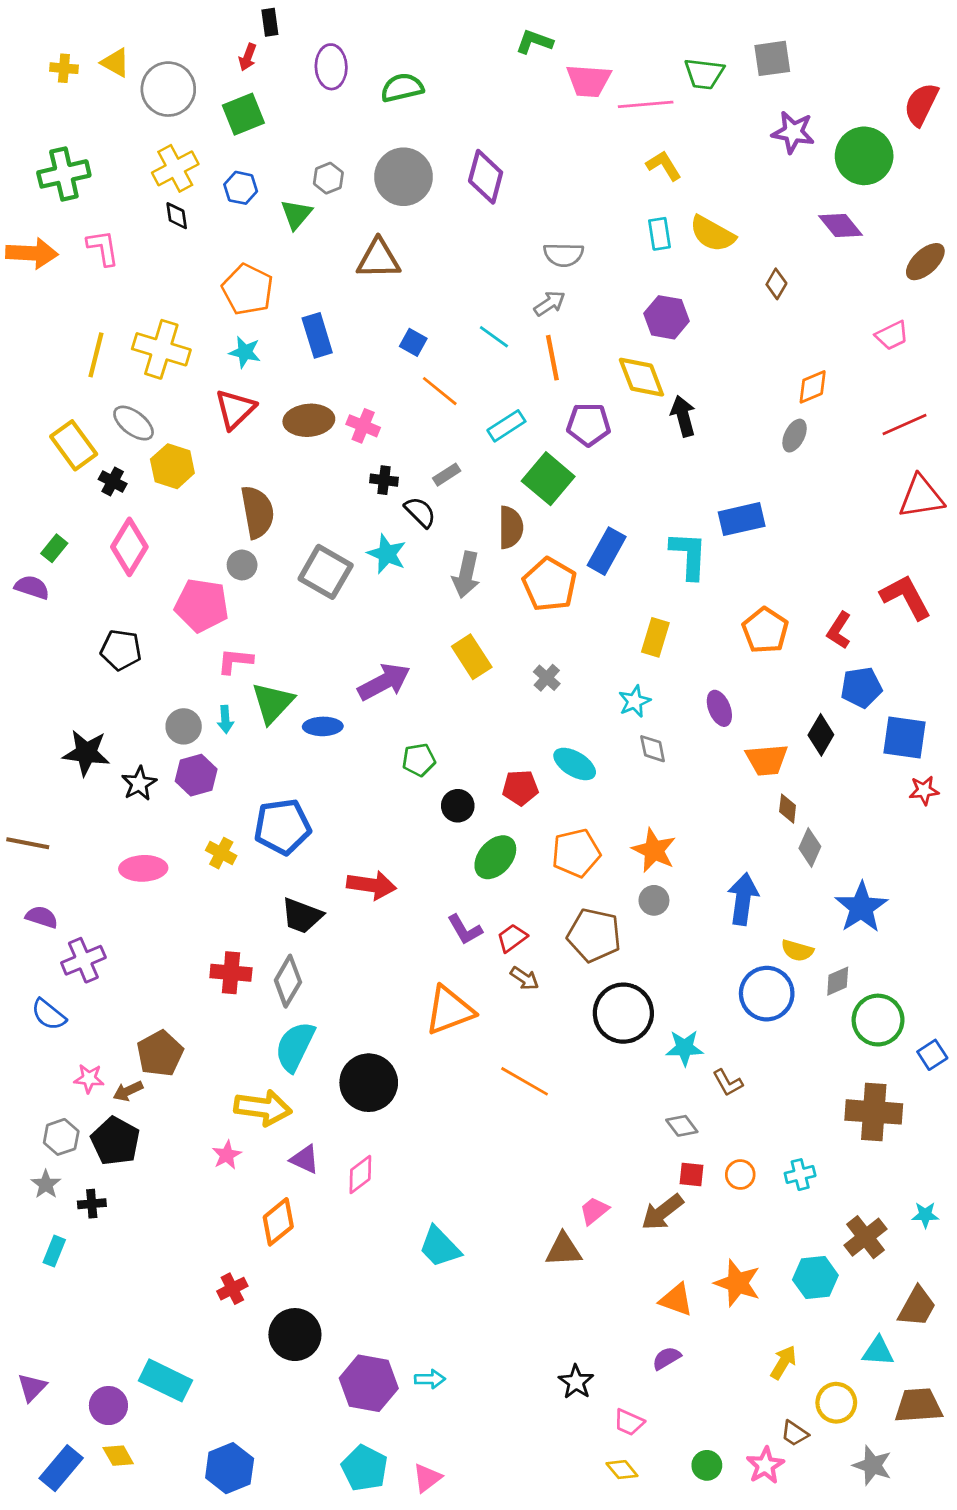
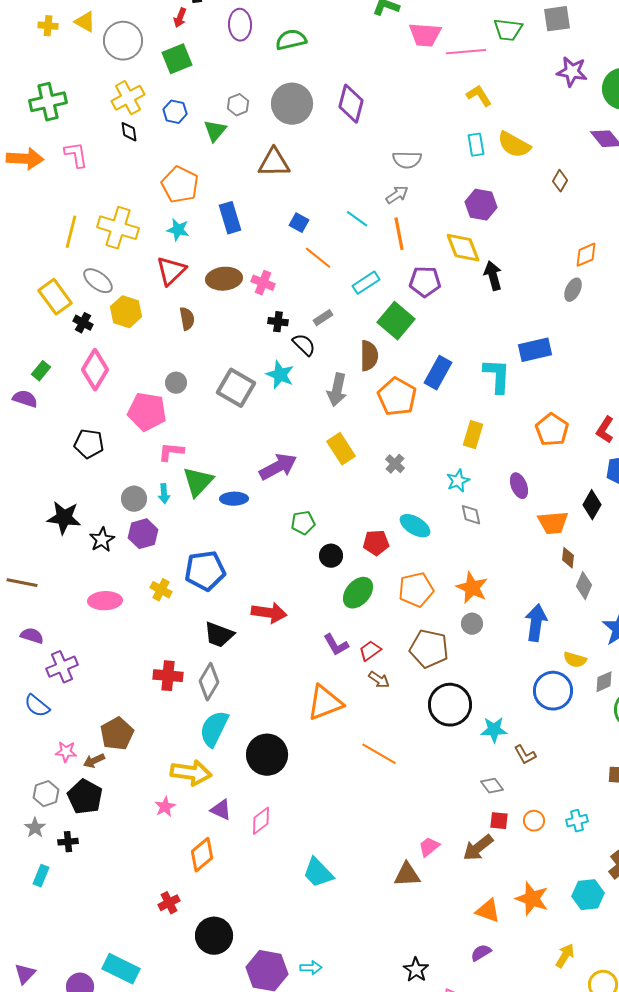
brown semicircle: (257, 512) -> (187, 319), moved, size x0.6

